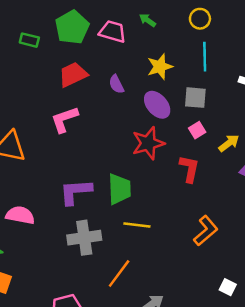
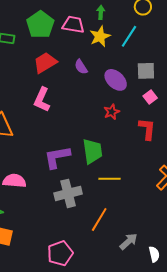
green arrow: (148, 20) -> (101, 12), turned 64
cyan line: (205, 57) -> (129, 36), moved, turned 40
yellow star: (160, 67) -> (100, 36), moved
pink L-shape: (64, 119) -> (42, 100), turned -40
red star: (148, 143) -> (112, 112), size x0.6

